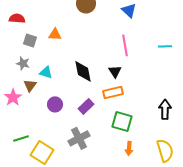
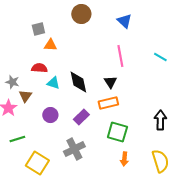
red semicircle: (17, 18) -> (39, 68), moved
gray square: (30, 40) -> (38, 29), moved, turned -32
cyan line: (165, 46) -> (160, 57), turned 32
gray star: (23, 63) -> (12, 82), moved
cyan triangle: (46, 72) -> (53, 83), moved
green line: (21, 138) -> (17, 139), moved

